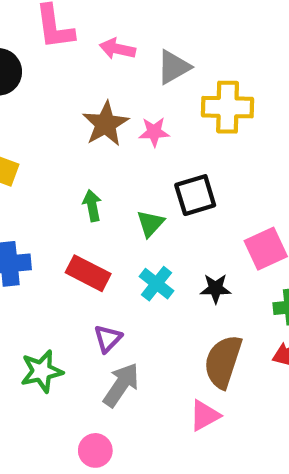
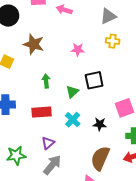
gray triangle: (174, 67) -> (108, 16), moved
yellow cross: (228, 107) -> (113, 41), size x0.6
brown star: (106, 124) -> (34, 44), moved, turned -30
red rectangle: (88, 273) -> (42, 112), turned -36

